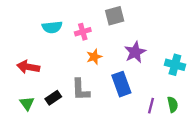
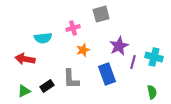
cyan semicircle: (52, 27) -> (43, 38), moved
green triangle: (27, 103) -> (24, 91), turned 40
purple line: (151, 106) -> (133, 62), moved

